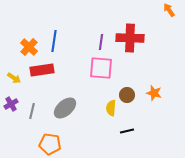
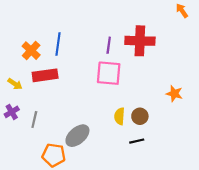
orange star: (154, 93) -> (174, 94), moved
brown circle: (127, 95) -> (140, 116), moved
gray ellipse: (65, 108) -> (77, 136), moved

